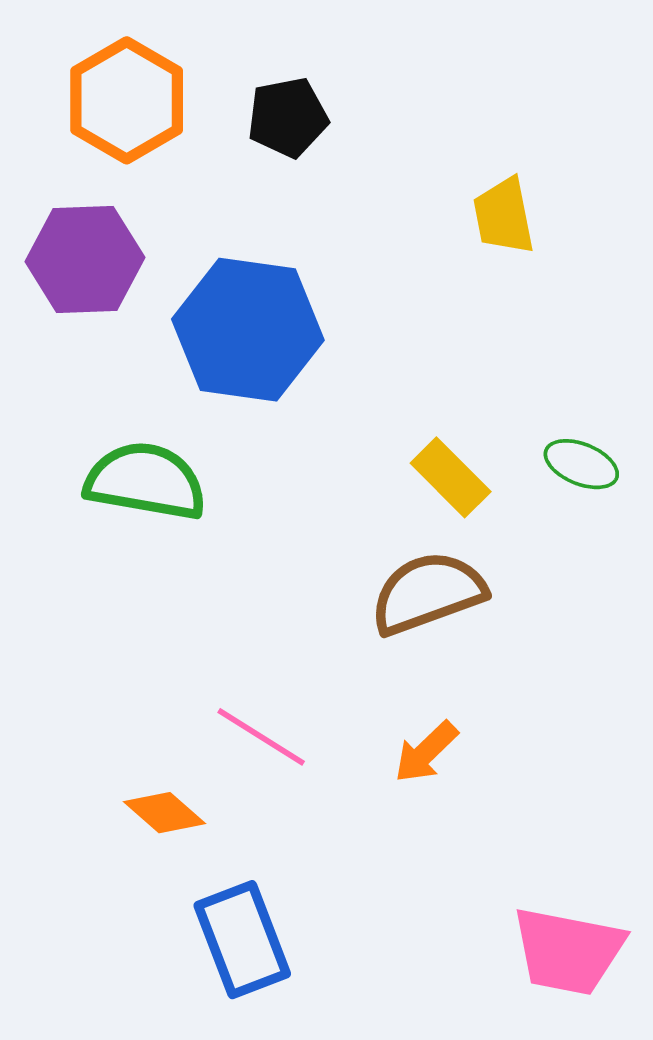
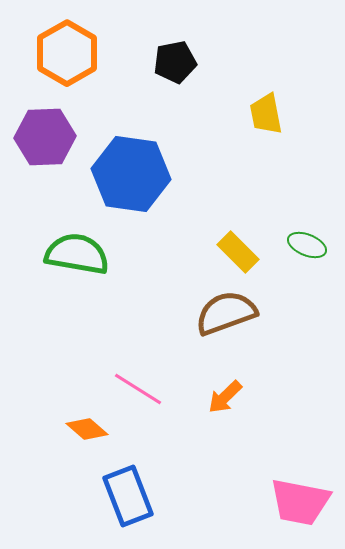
black pentagon: (288, 117) -> (175, 62), moved

